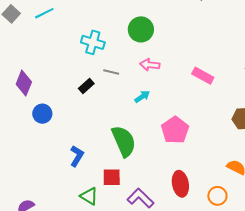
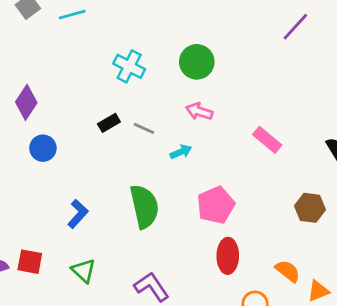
gray line: (111, 72) -> (144, 128), moved
red square: (112, 177) -> (30, 262), moved
red ellipse: (180, 184) -> (228, 256), moved

